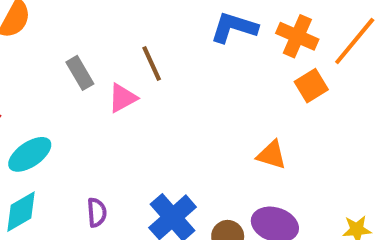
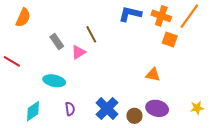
orange square: (311, 86) -> (170, 39), turned -35
cyan ellipse: (30, 154) -> (54, 81), moved, turned 50

